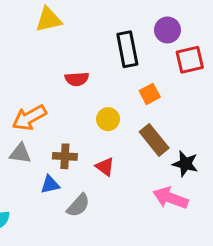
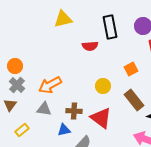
black rectangle: (127, 49) -> (110, 27), moved
red semicircle: (77, 79) -> (90, 46), moved
red triangle: (105, 167) -> (101, 118), size x1.6

